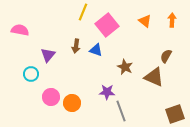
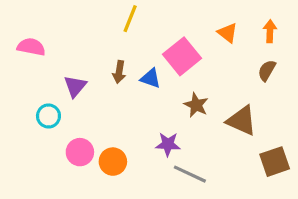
pink square: (107, 25) -> (182, 56), moved
brown semicircle: (166, 56) -> (267, 70), moved
gray line: (121, 111) -> (190, 174), turned -45
brown square: (175, 114) -> (275, 162), moved

